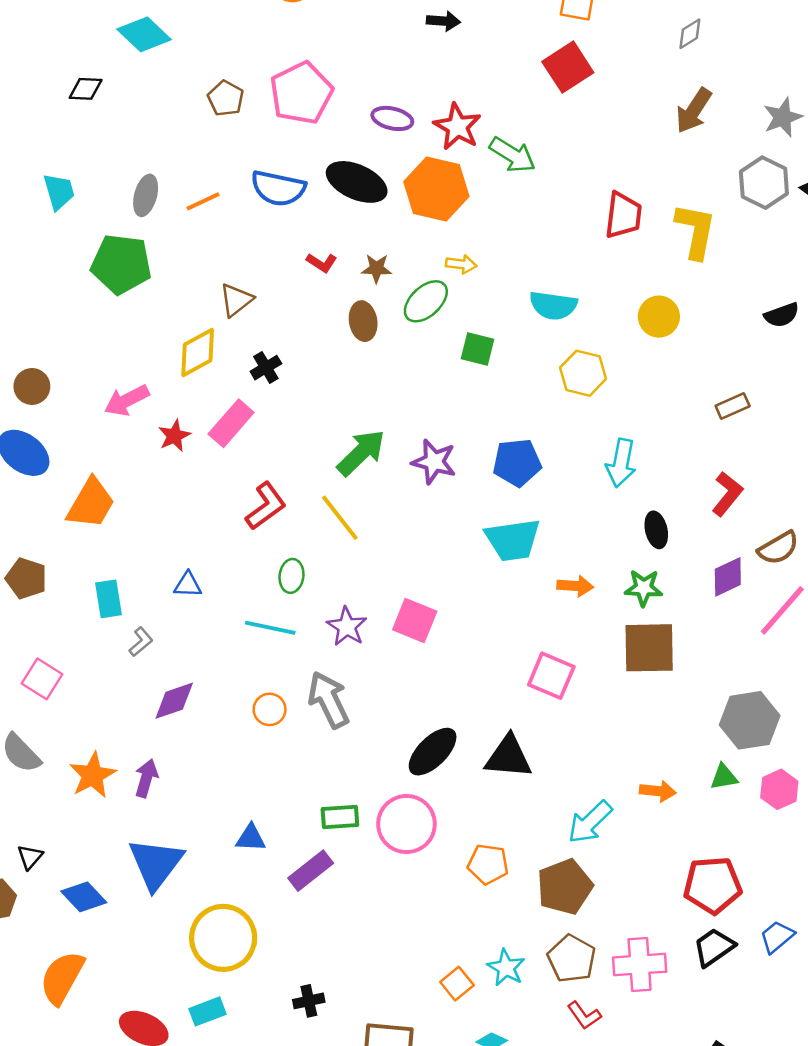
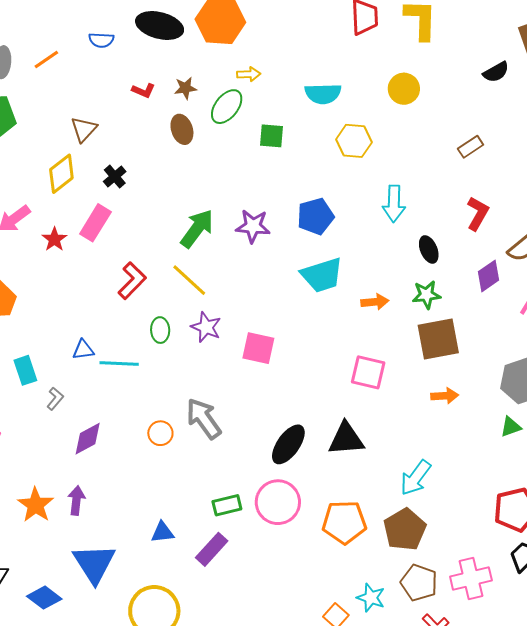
blue semicircle: (278, 188) -> (101, 40), size x0.6
purple star: (347, 627) -> (206, 327), moved
cyan line: (270, 628) -> (119, 364), moved
orange arrow: (658, 791) -> (445, 396), moved
orange pentagon: (488, 864) -> (344, 522), size x1.4

